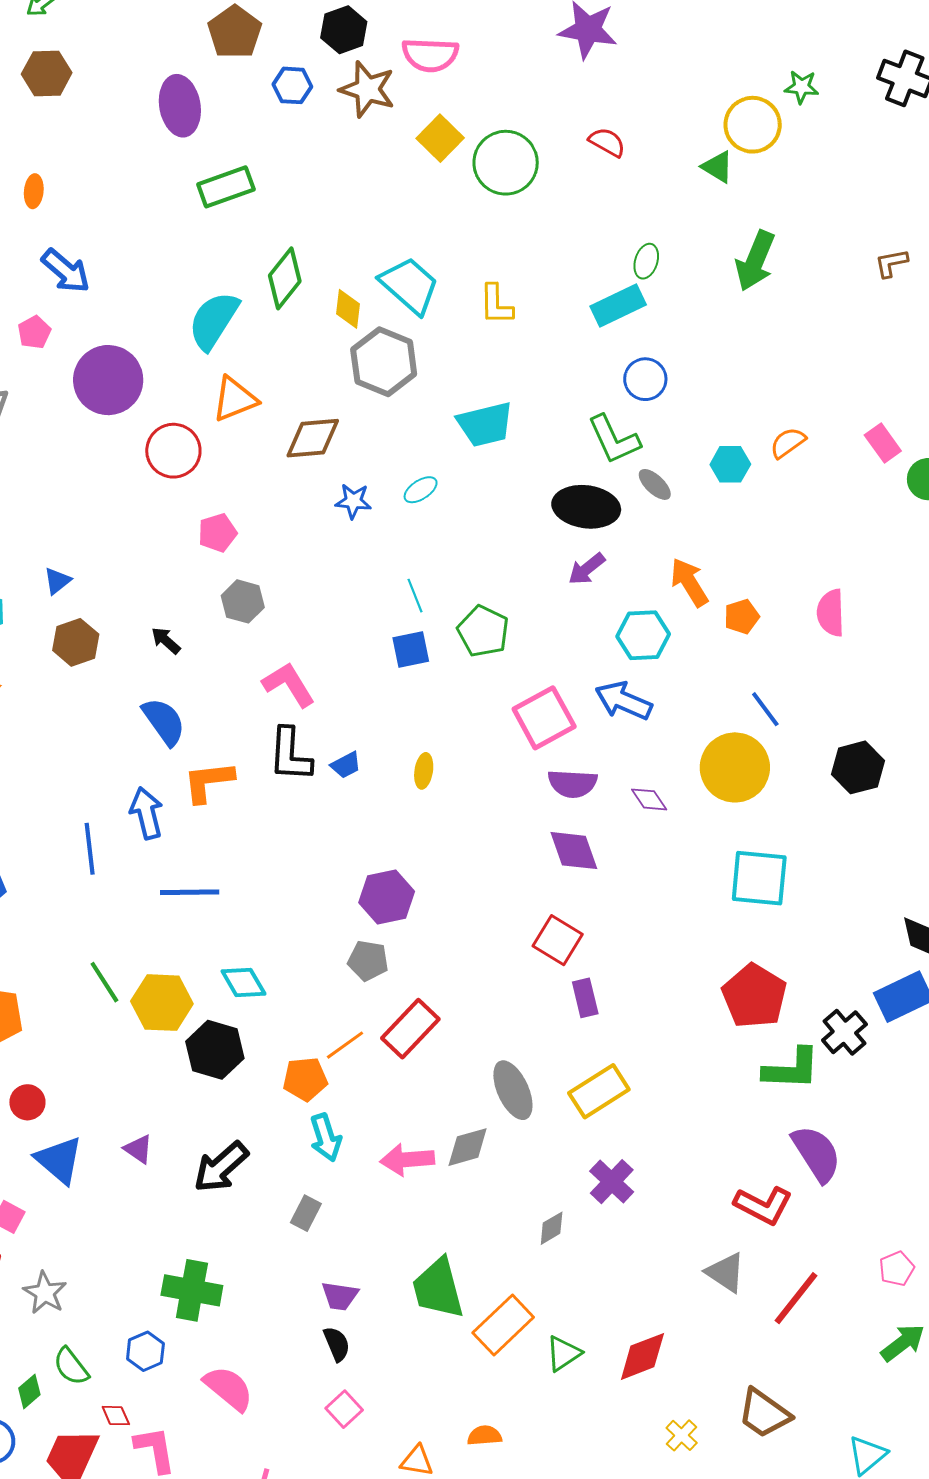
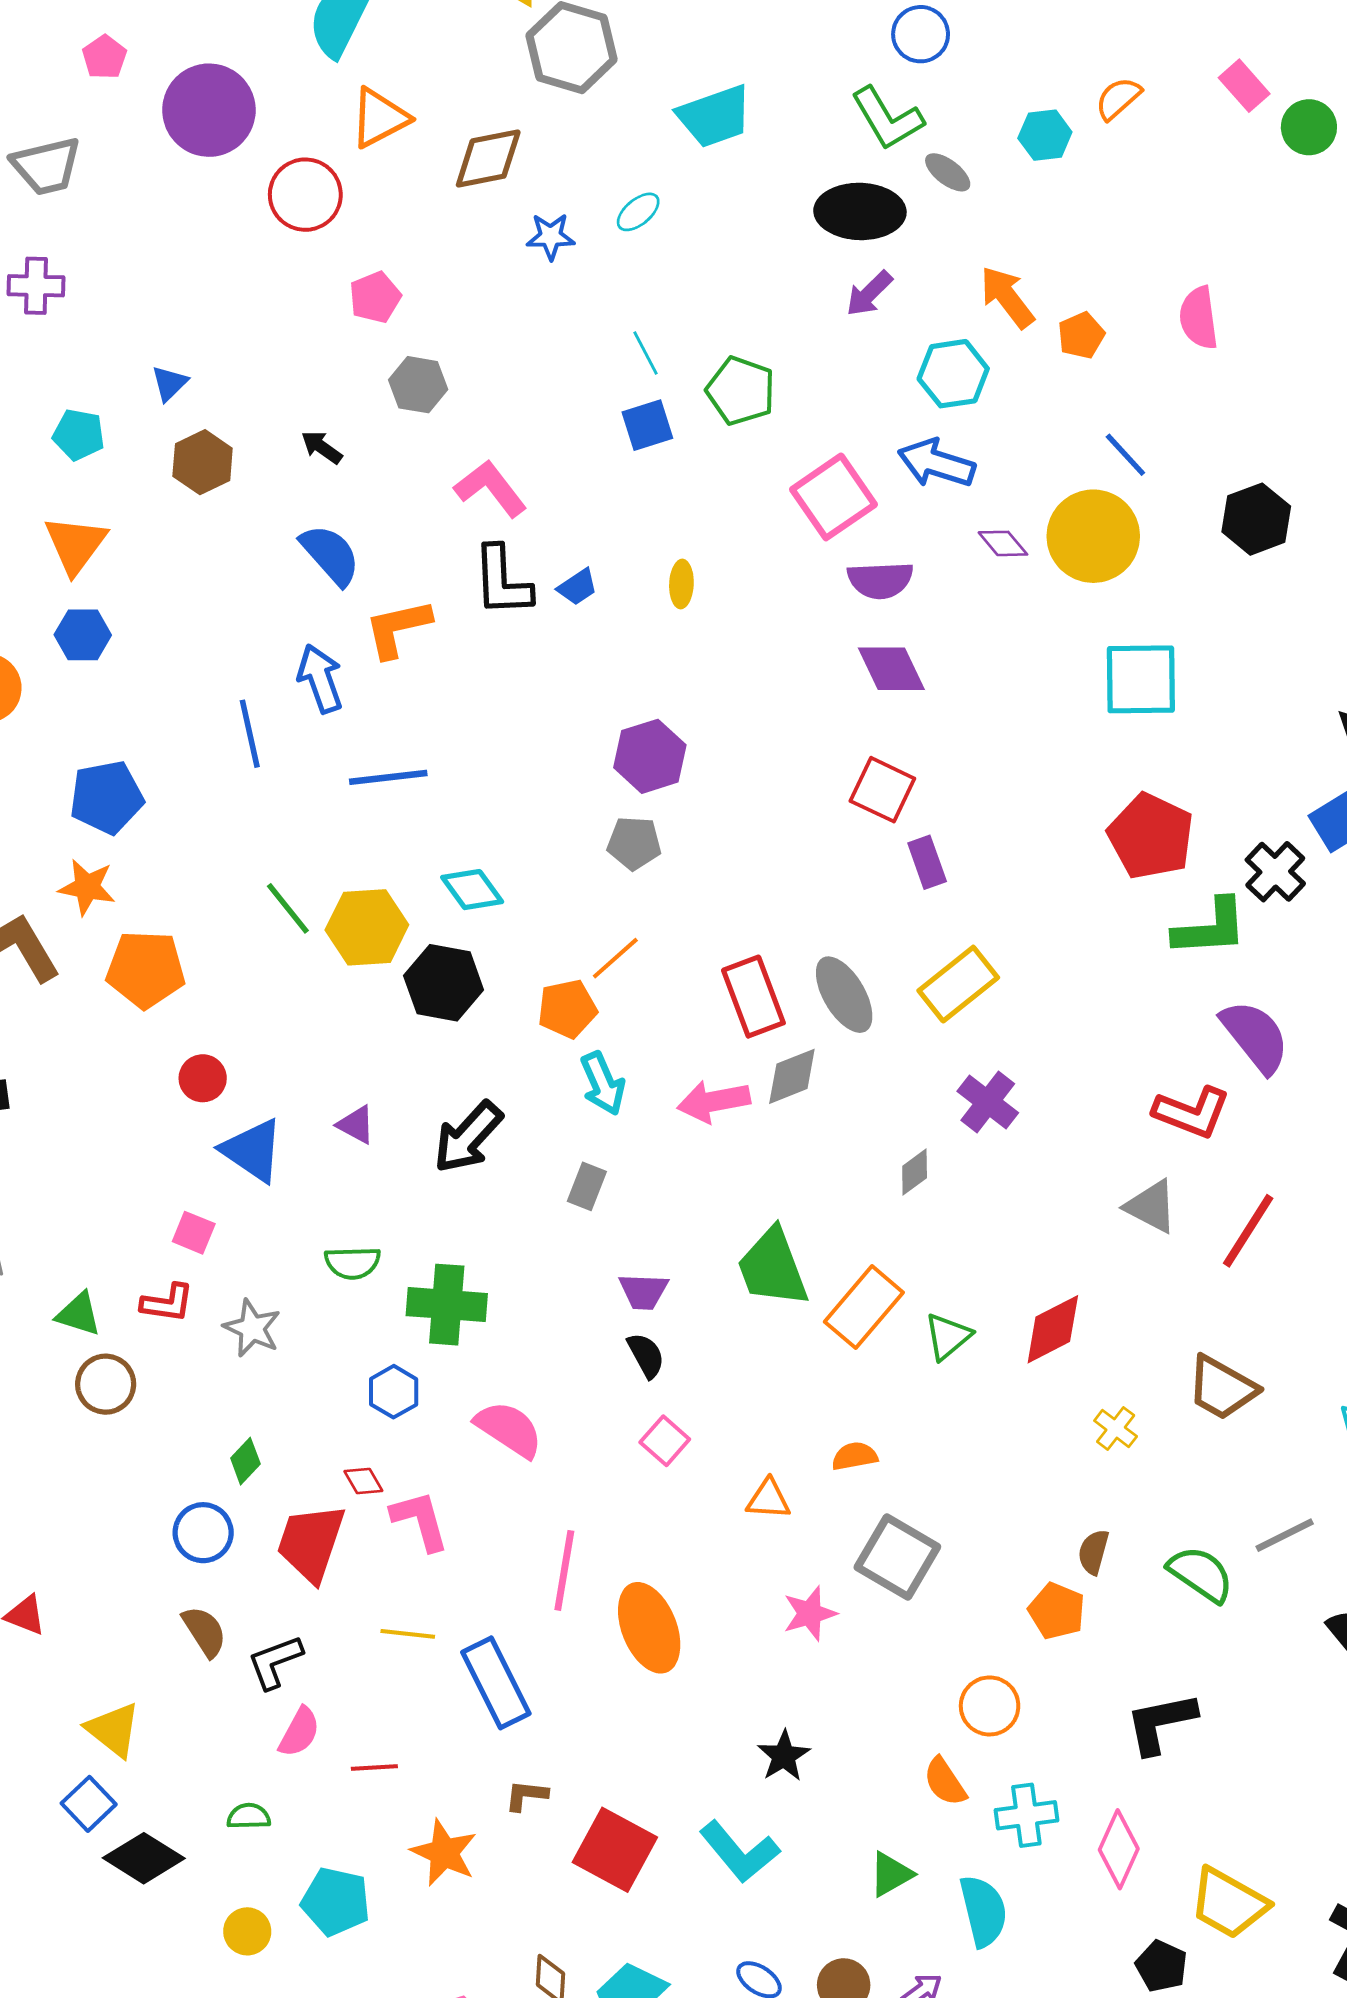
purple diamond: (649, 799) -> (1003, 543), moved
red rectangle: (410, 1029) -> (753, 997), moved, turned -58
green semicircle: (71, 1366) -> (352, 1263), moved, turned -48

